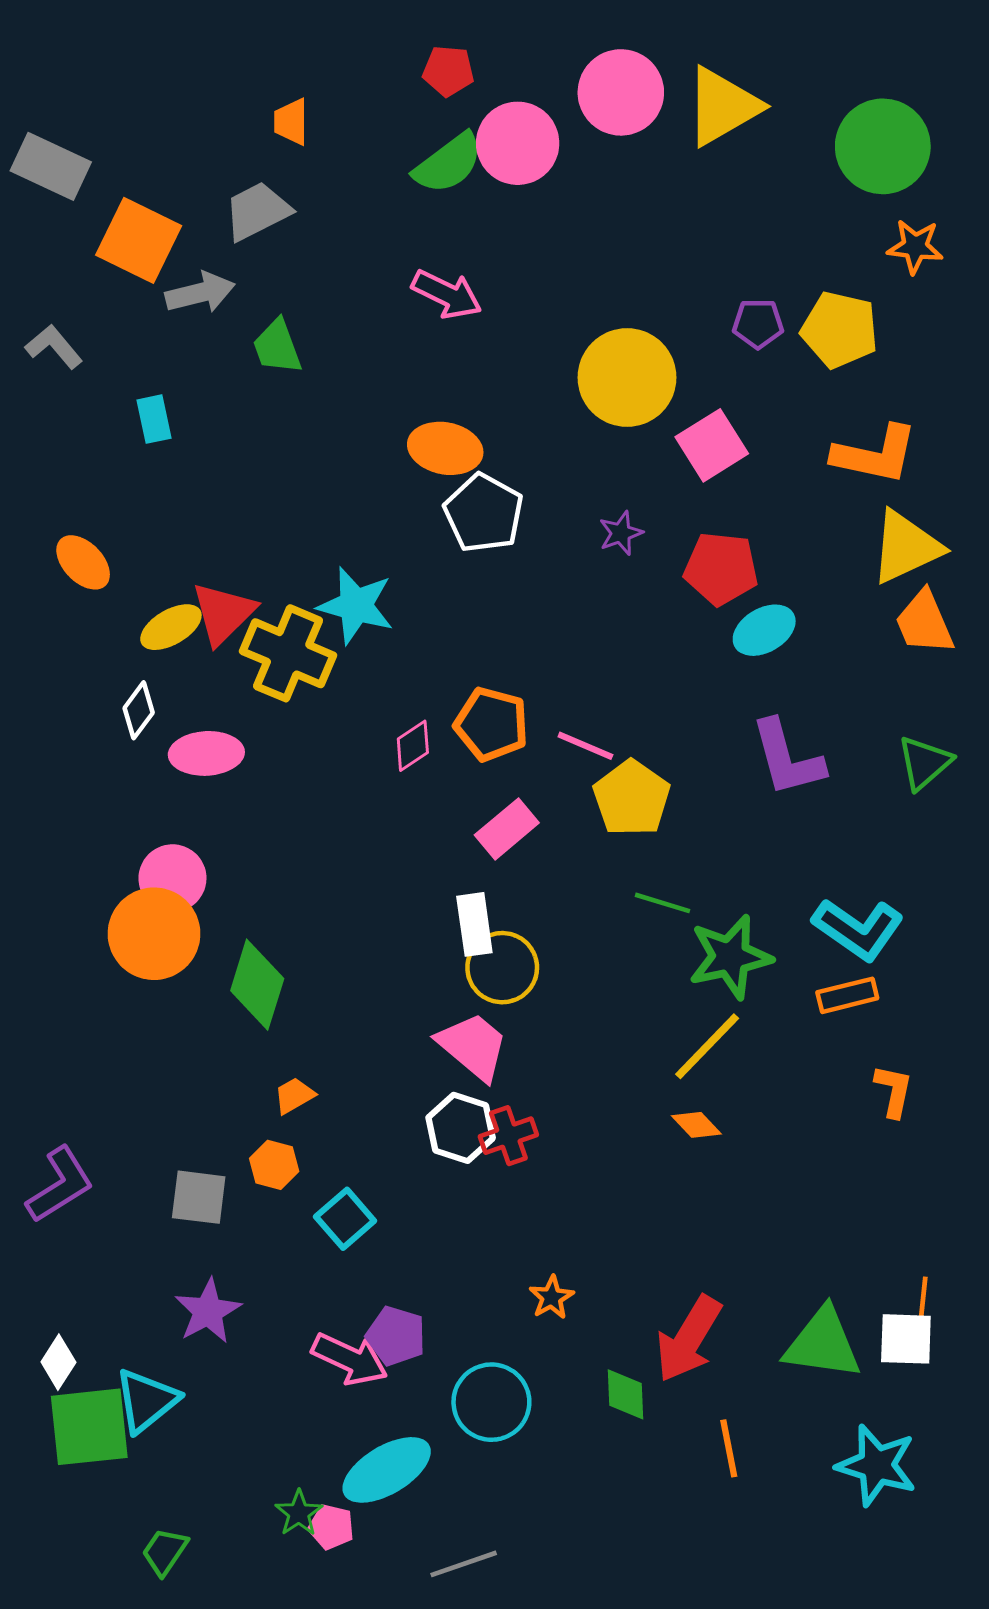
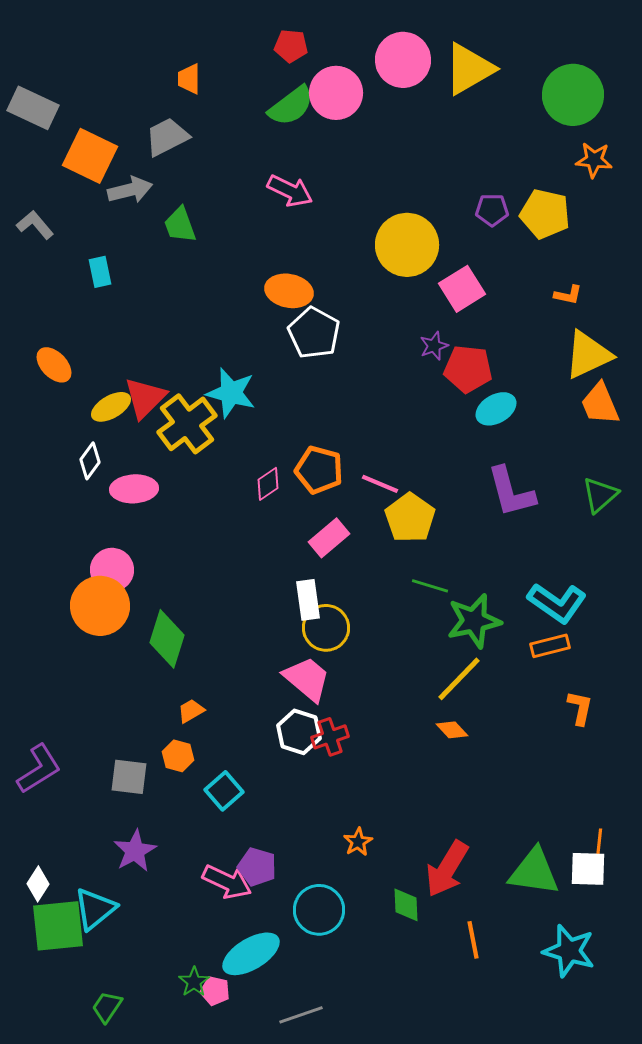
orange L-shape: (875, 455) -> (568, 295), size x0.5
purple star: (621, 533) -> (434, 346), moved
yellow cross: (288, 653) -> (187, 424), turned 30

